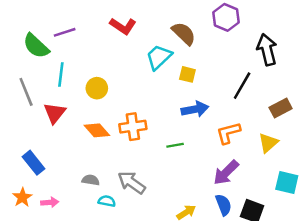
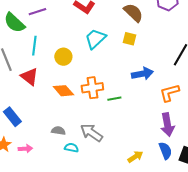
cyan trapezoid: (159, 57) -> (95, 39), moved
yellow square: (187, 74) -> (129, 39), moved
red triangle: (55, 113) -> (29, 77), turned -30
green line: (175, 145) -> (114, 99), moved
purple arrow: (226, 173) -> (167, 125), turned -55

